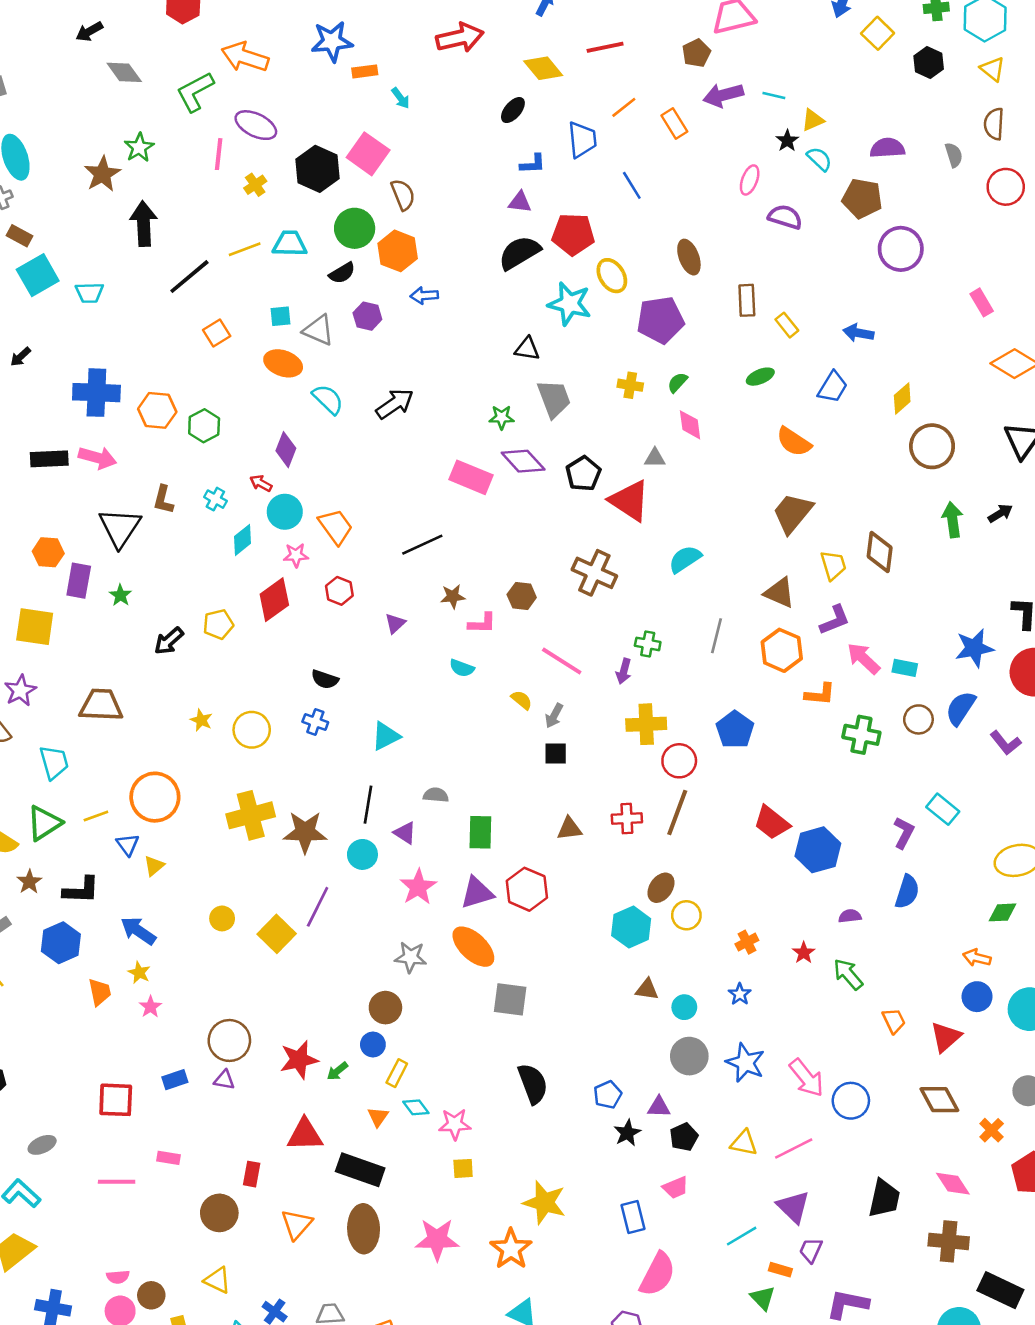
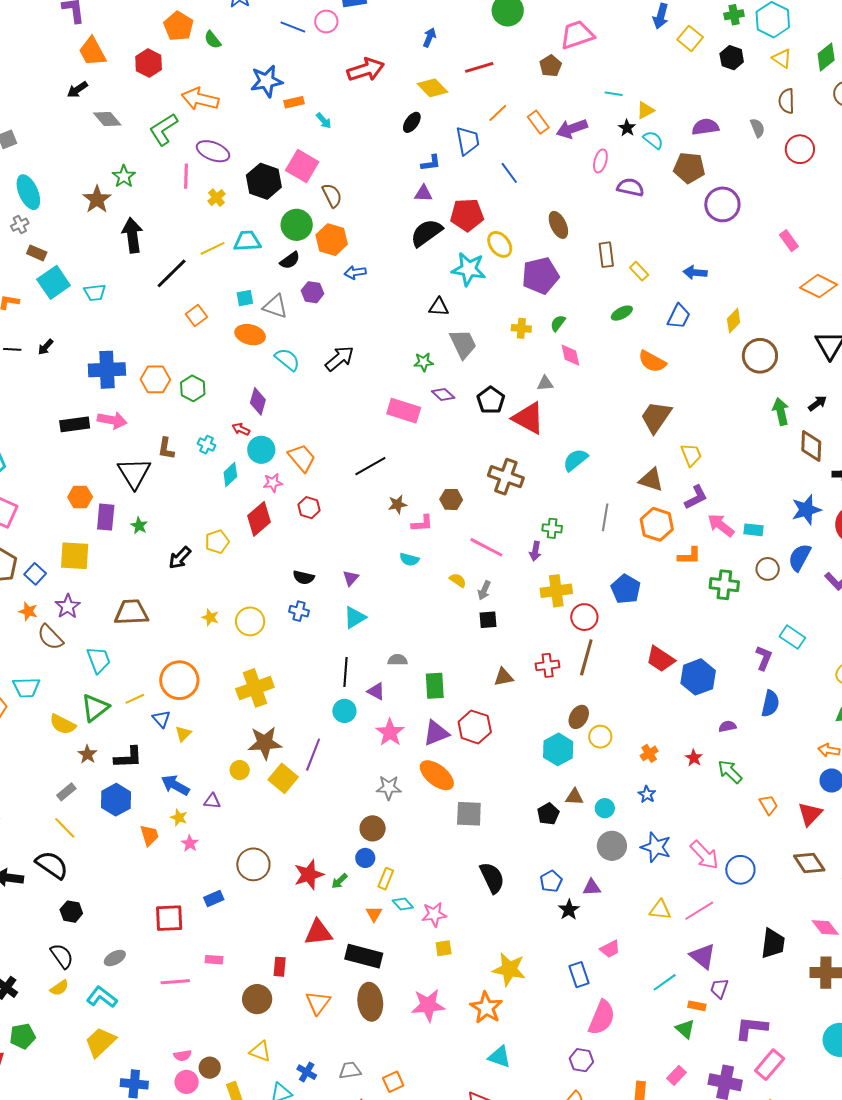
purple arrow: (723, 95) -> (572, 129), moved
purple diamond: (523, 461) -> (443, 395), size x0.7
brown diamond: (880, 552) -> (811, 446), moved
purple triangle: (395, 623) -> (351, 578), moved
brown star: (305, 832) -> (265, 743), moved
purple triangle: (224, 1080) -> (212, 801), moved
black pentagon: (684, 1137) -> (548, 814), moved

